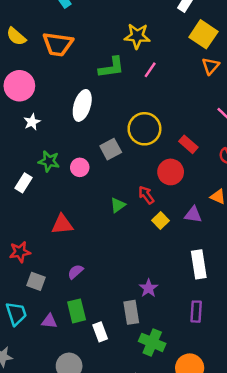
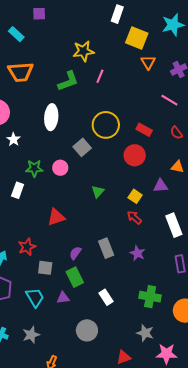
red arrow: (146, 195) -> (134, 217), moved
green rectangle: (77, 311) -> (75, 277), moved
gray rectangle: (131, 312) -> (106, 248), moved

